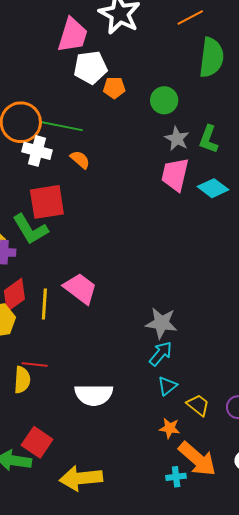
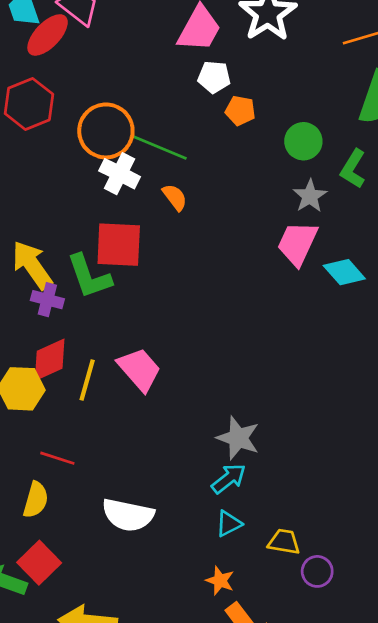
white pentagon: (90, 67) -> (214, 77), size x0.7
green L-shape: (209, 139) -> (353, 169), moved
yellow semicircle: (22, 380) -> (36, 500), moved
yellow trapezoid: (198, 405) -> (284, 542), moved, turned -40

